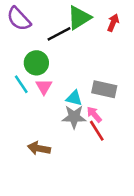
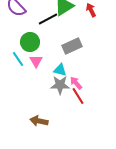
red arrow: (113, 23) -> (91, 10), turned -48
gray rectangle: (104, 89) -> (72, 46), moved, turned -36
brown arrow: (39, 148) -> (39, 121), moved

